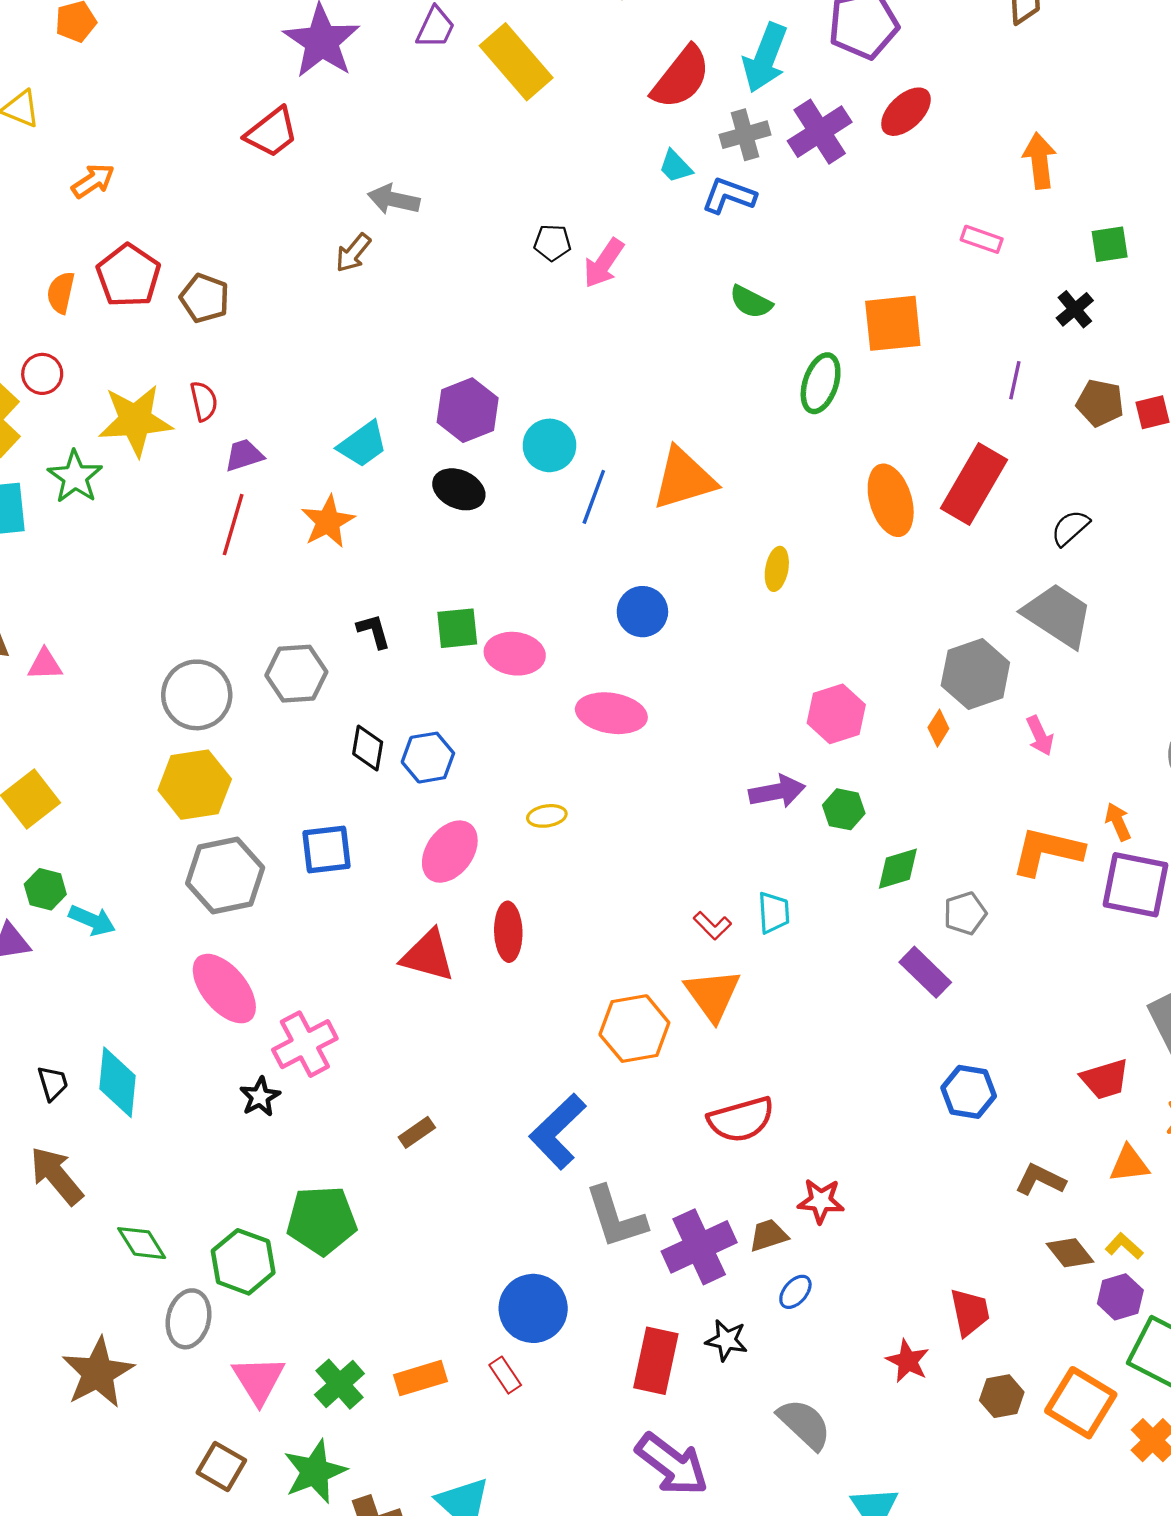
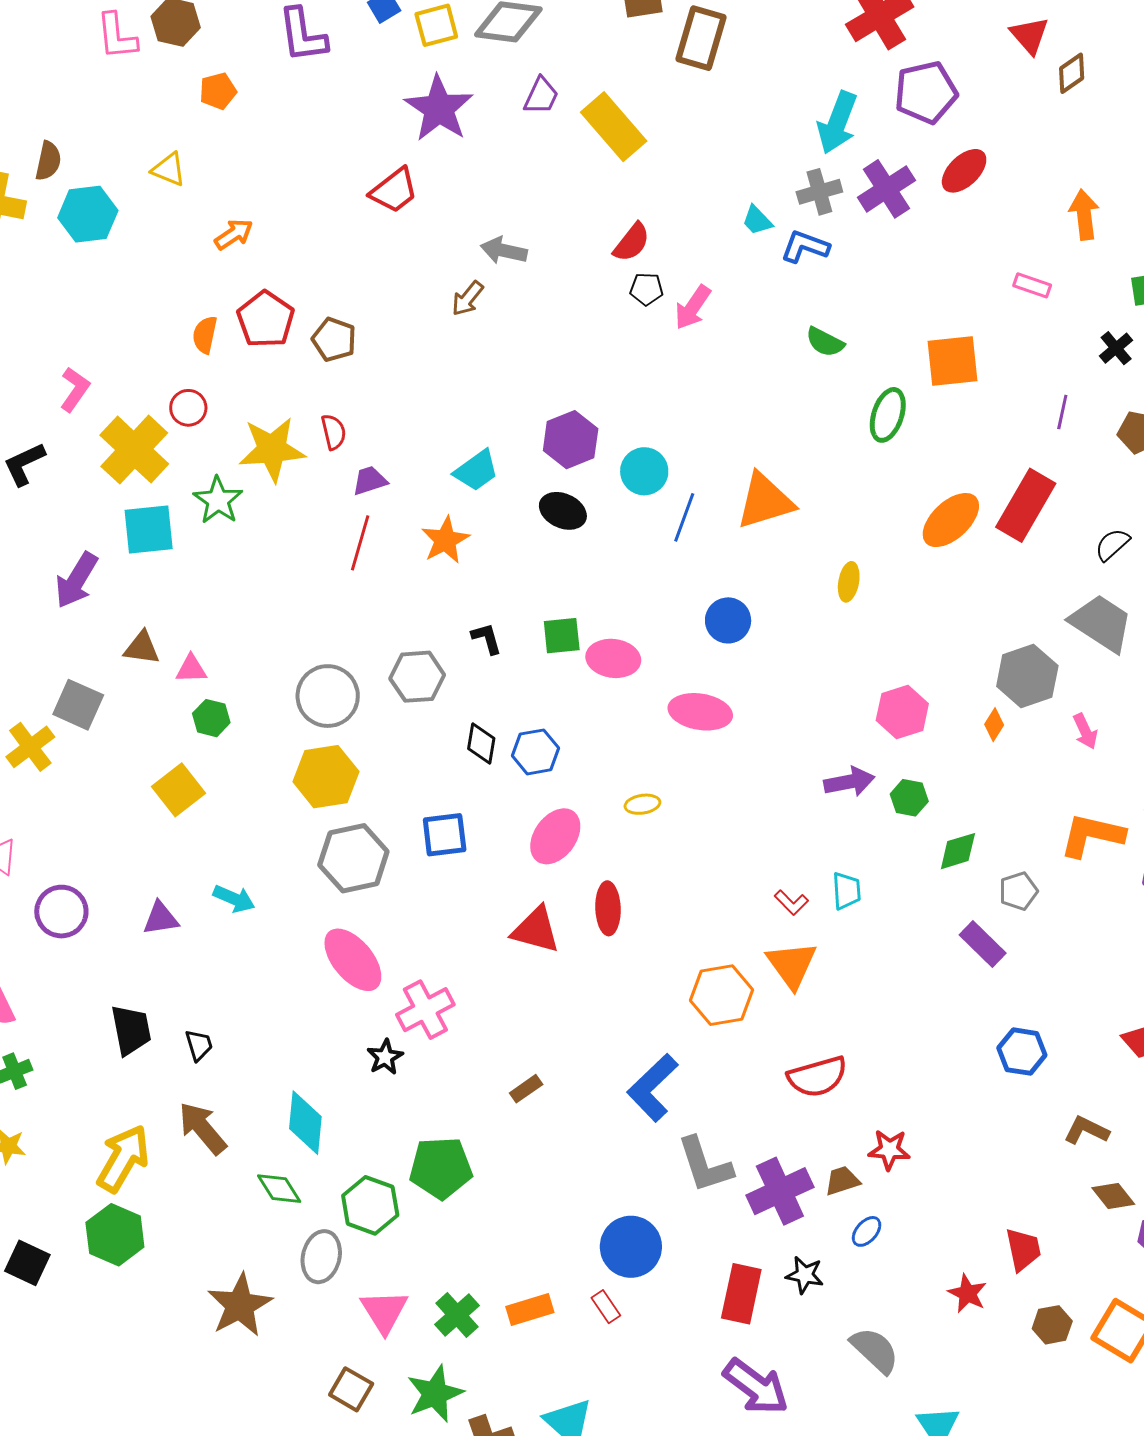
red semicircle: (681, 77) -> (632, 242), moved, size x0.7
orange ellipse: (891, 500) -> (951, 520), turned 64
green hexagon: (45, 889) -> (211, 718), moved
cyan diamond: (117, 1082) -> (305, 1123), moved

